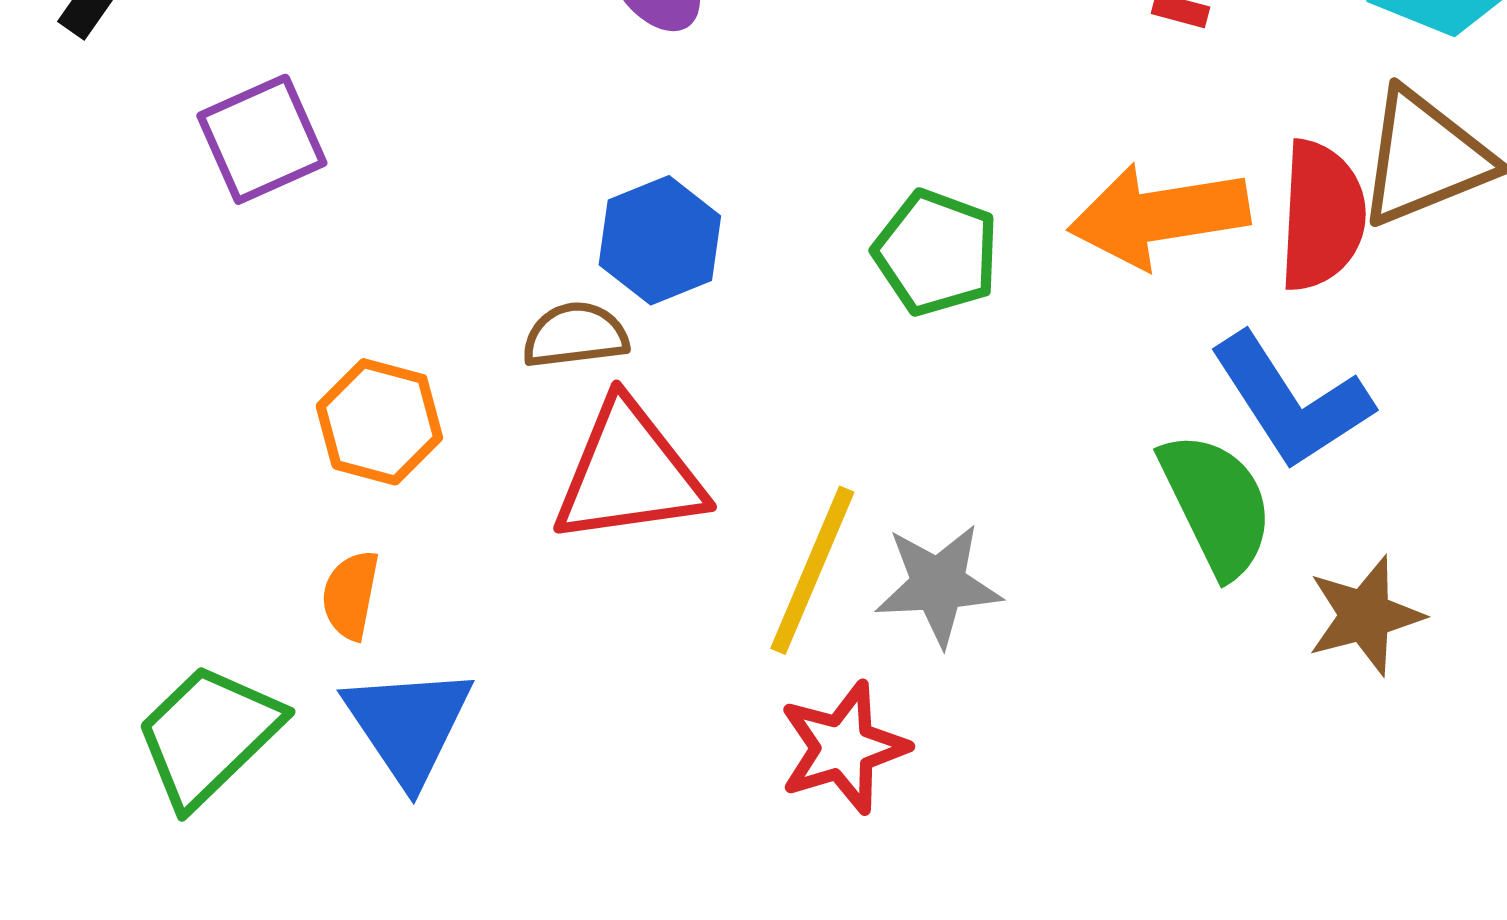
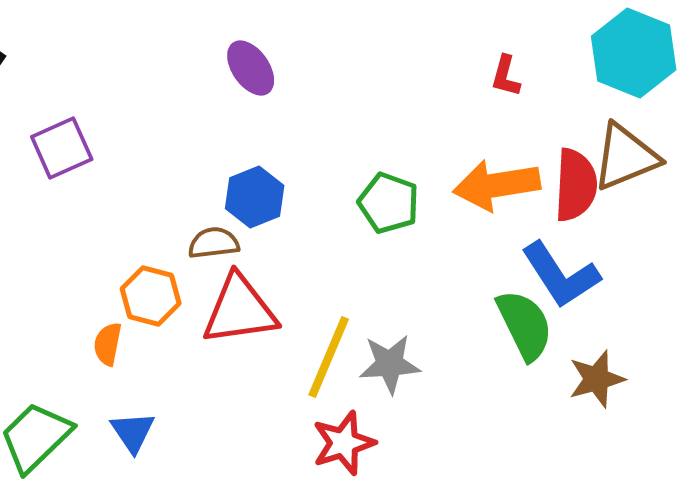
orange hexagon: (379, 422) -> (151, 296), moved
orange semicircle: (351, 595) -> (108, 344), moved
blue triangle: (408, 725) -> (133, 432), size x0.7

